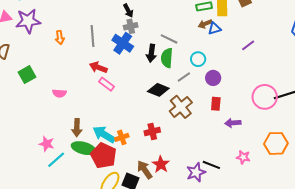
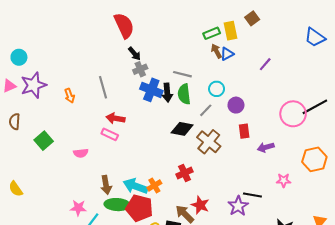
brown arrow: (205, 24) -> (216, 51), turned 96
blue cross: (123, 43) -> (151, 90), moved
pink rectangle: (107, 84) -> (110, 134), moved

